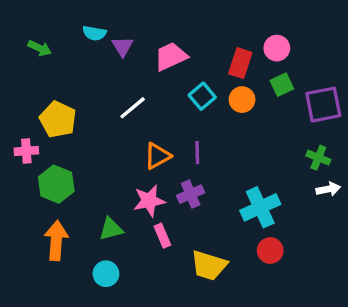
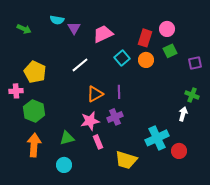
purple square: (323, 105) -> (195, 63), size x0.6
white arrow: (328, 189) -> (183, 114), moved, turned -64
cyan cross: (260, 207) -> (157, 138), moved
red circle: (270, 250) -> (179, 151), moved

